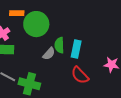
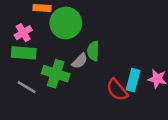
cyan rectangle: (76, 49) -> (133, 80), moved
green cross: (29, 84) -> (56, 74), moved

